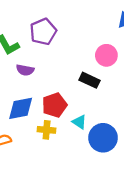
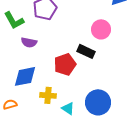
red pentagon: (54, 105) -> (65, 64), moved
cyan triangle: (79, 122) -> (68, 108), moved

